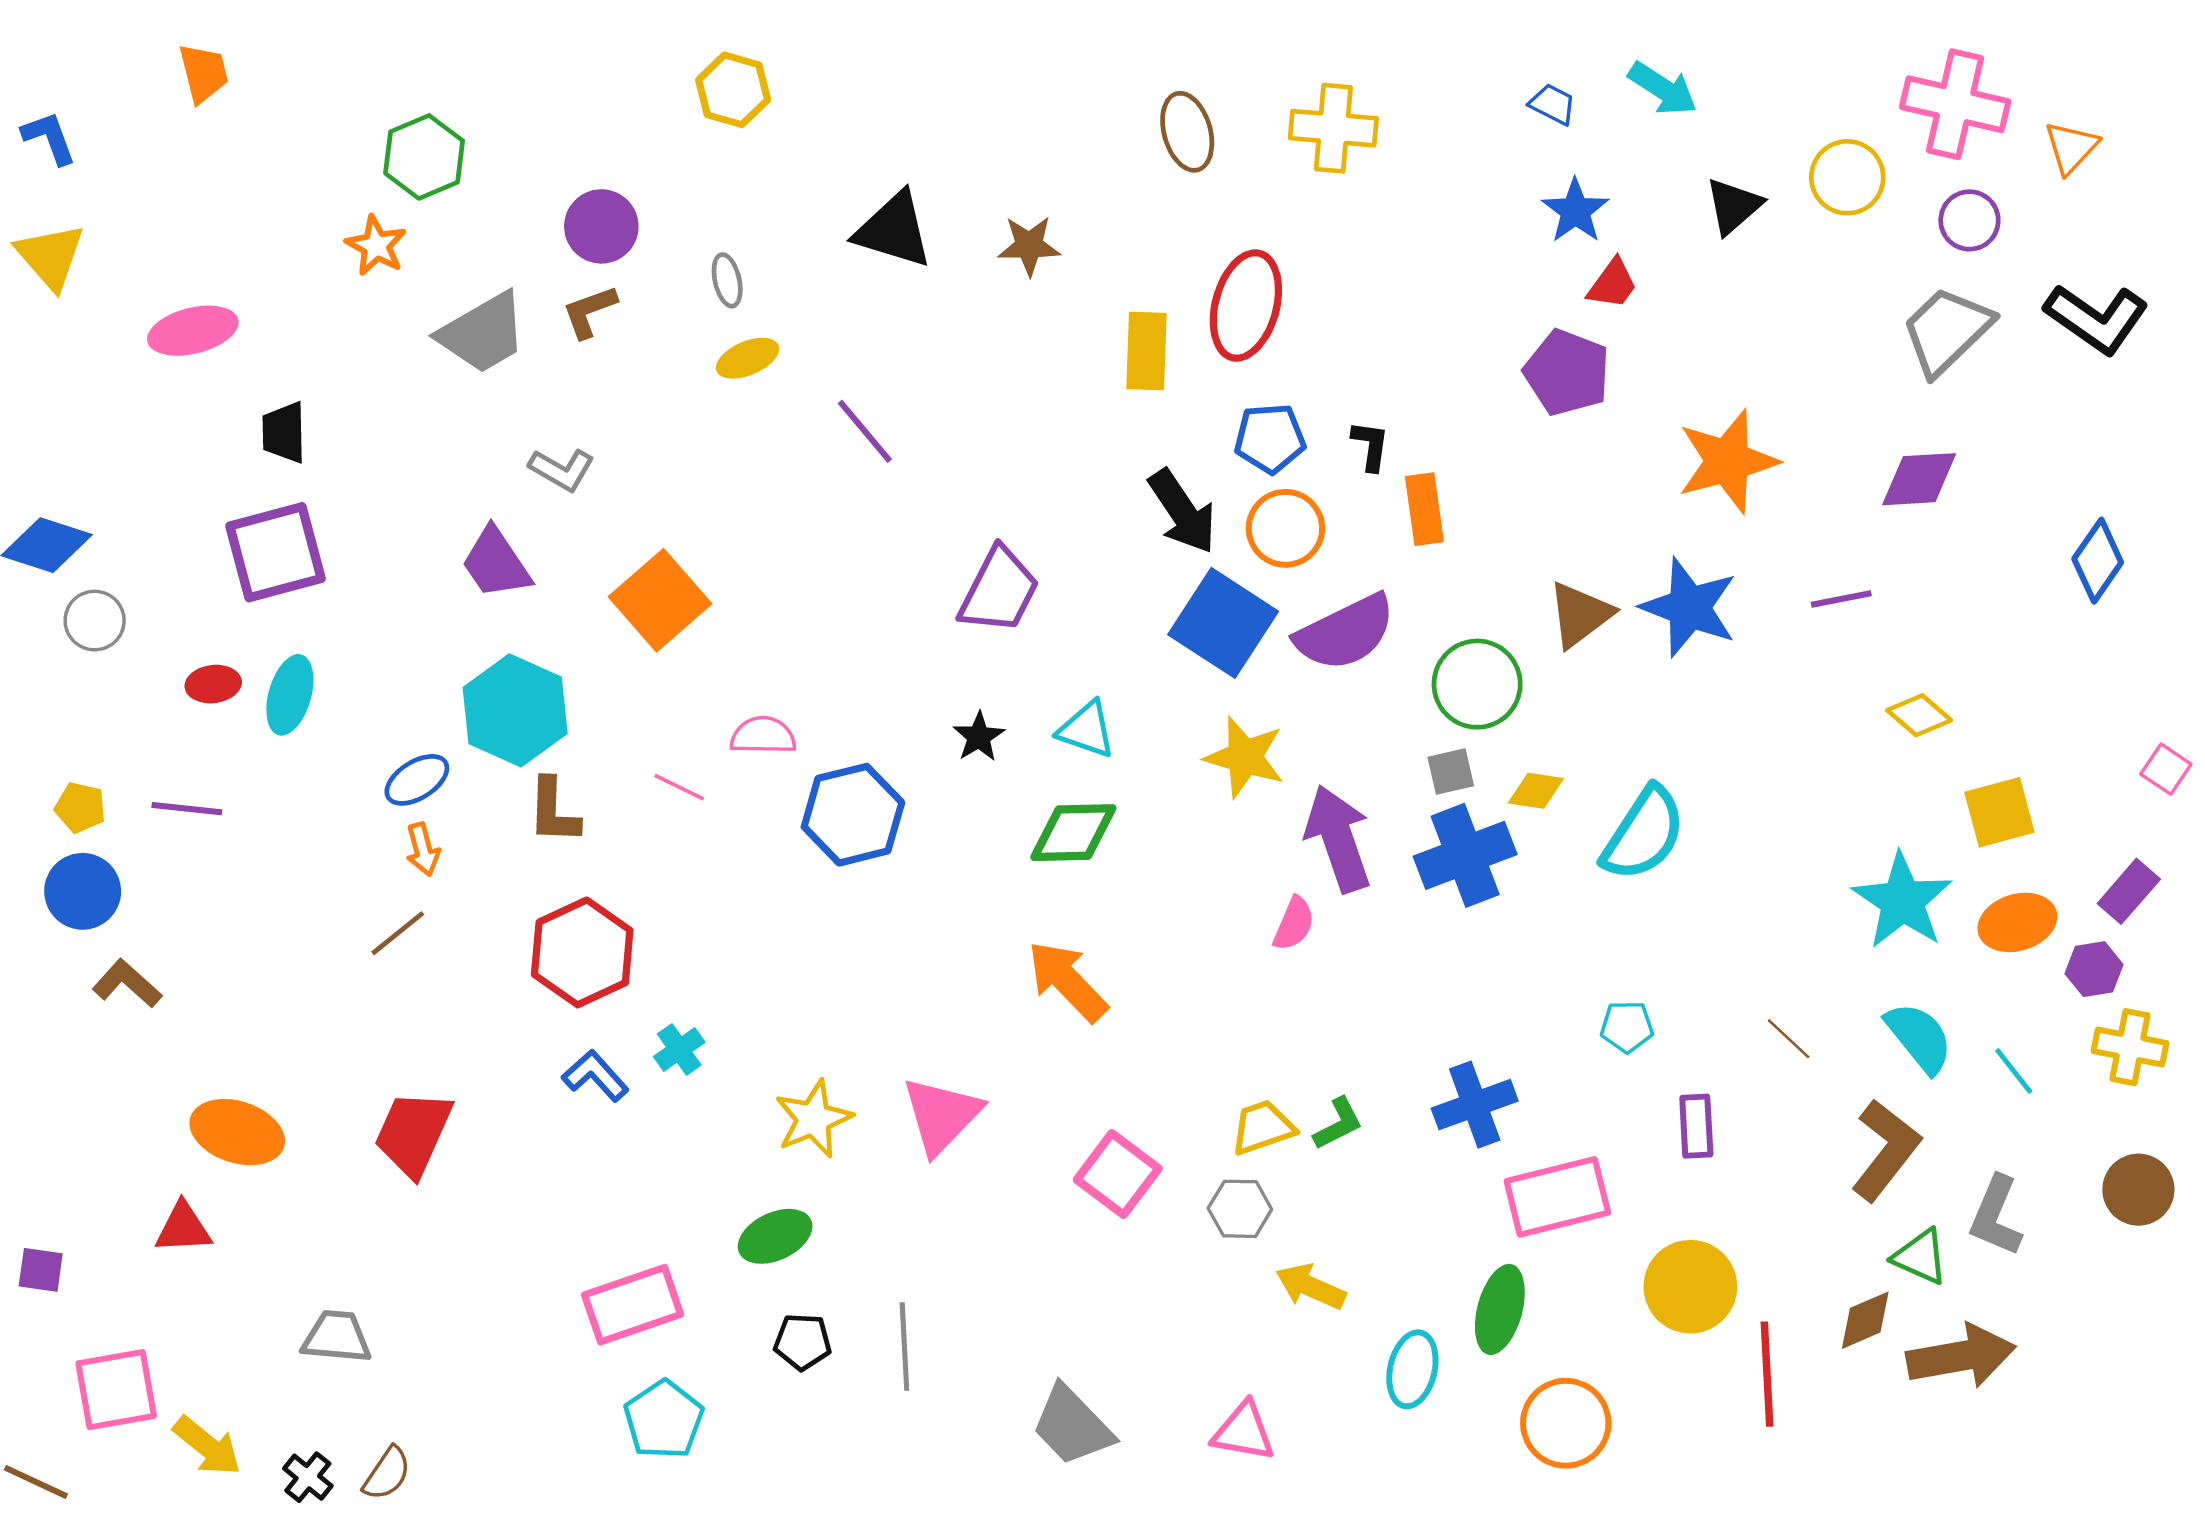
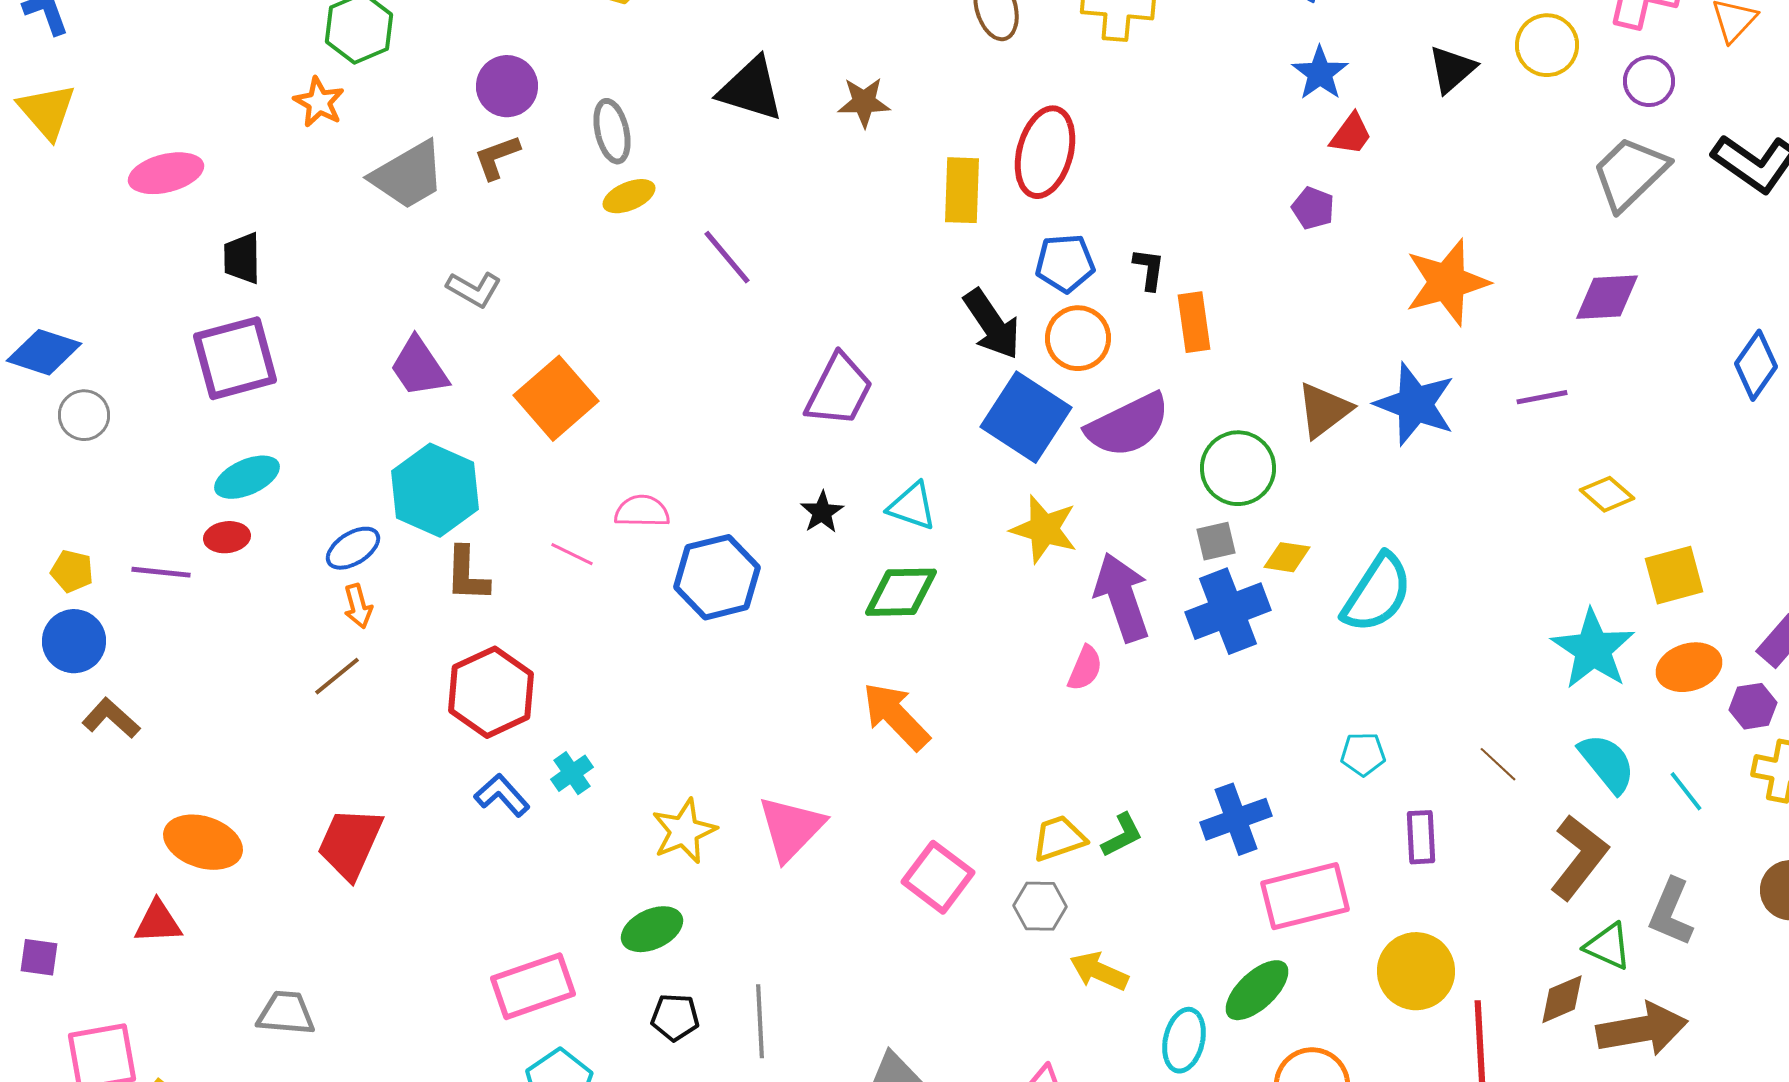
gray ellipse: (727, 280) -> (612, 131), size x1.4
purple pentagon: (1567, 373) -> (1313, 208), size x0.6
red ellipse: (213, 684) -> (227, 537), moved
cyan ellipse: (290, 695) -> (247, 477), turned 50
green ellipse: (1500, 1309) -> (1257, 990), turned 32

